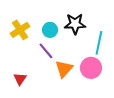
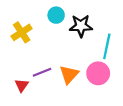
cyan circle: (50, 30) -> (56, 15), moved
purple line: (46, 51) -> (42, 72), moved, turned -72

